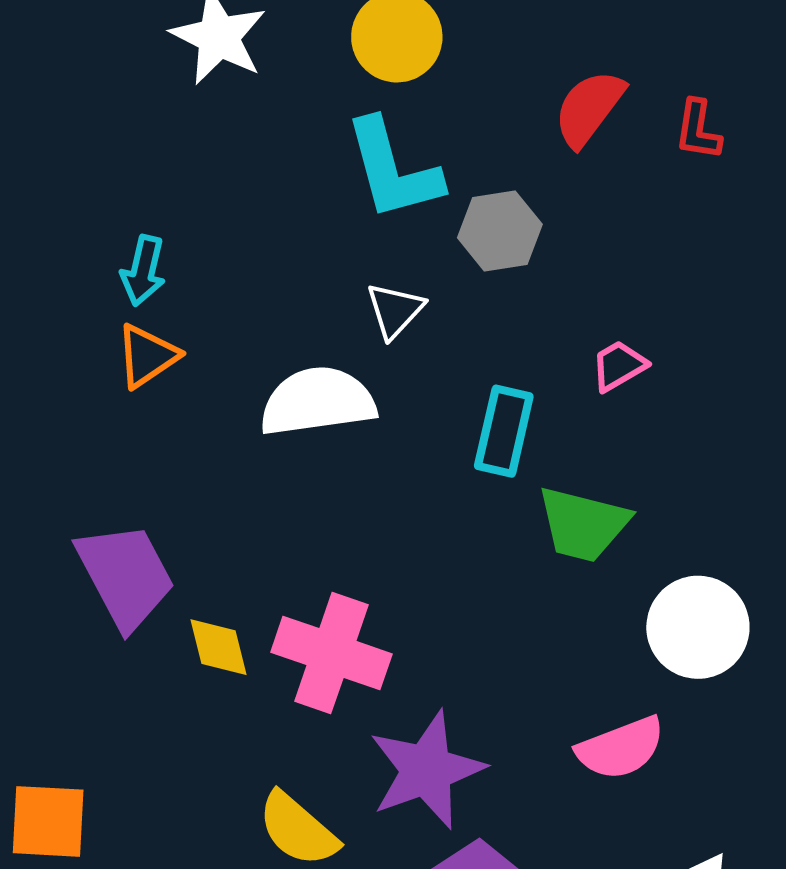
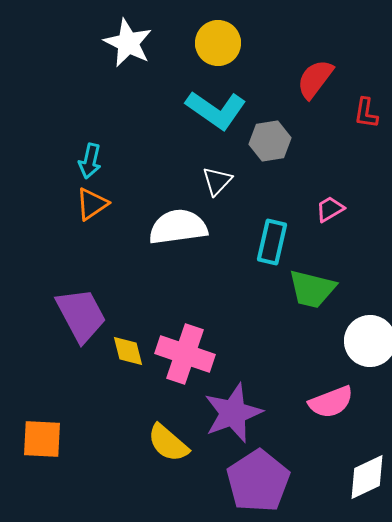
red L-shape: (698, 130) -> (366, 113), moved
cyan L-shape: (393, 170) -> (216, 110), turned -40

